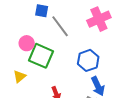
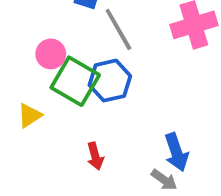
blue hexagon: (88, 60) -> (110, 81), moved

